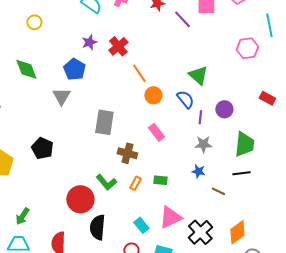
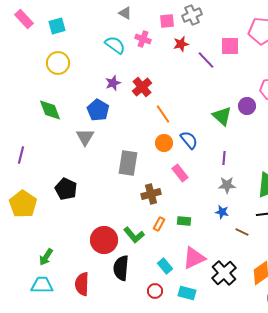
yellow circle: (34, 22) -> (58, 63), size x1.5
orange circle: (153, 95) -> (164, 143), moved
blue semicircle: (185, 99) -> (189, 140), moved
purple circle: (224, 109) -> (247, 106), moved
brown cross: (127, 153) -> (151, 194), turned -30
green L-shape: (106, 182) -> (134, 235), moved

